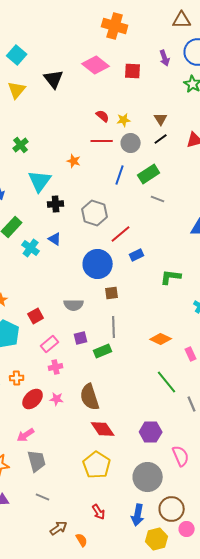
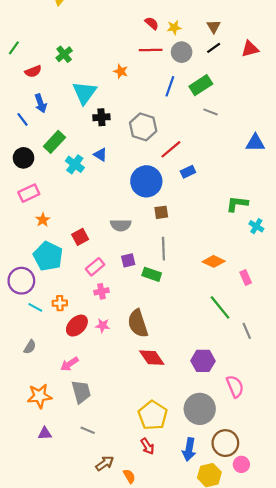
green L-shape: (171, 277) -> (237, 204), moved
green rectangle: (103, 351) -> (152, 274), turned 42
yellow pentagon: (97, 465) -> (153, 415), moved

